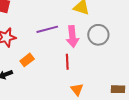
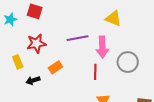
gray circle: (98, 35) -> (128, 62), moved

